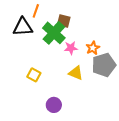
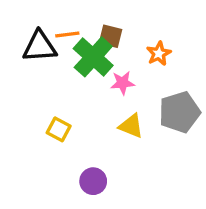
orange line: (36, 11) -> (67, 35), moved, turned 64
orange star: (93, 48) -> (159, 53), moved

